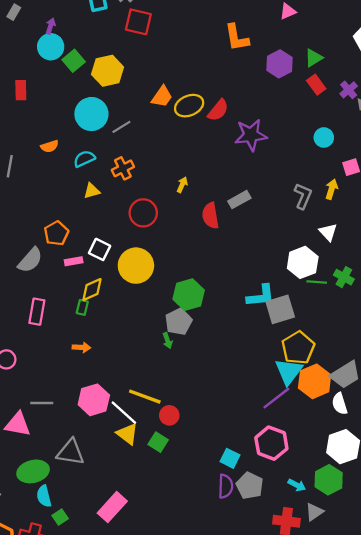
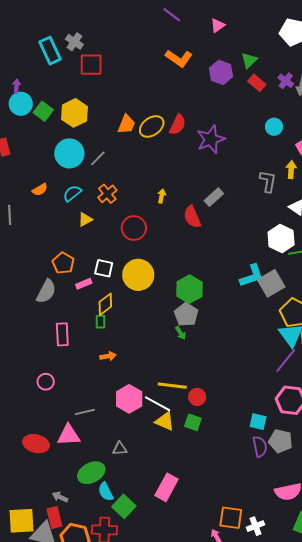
orange L-shape: (237, 38) -> (179, 58), turned -32
gray triangle: (71, 452) -> (120, 449), size x0.6
green square: (60, 517) -> (124, 506), size x1.6

